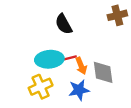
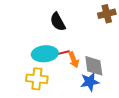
yellow cross: (41, 87) -> (37, 79), turned 30
blue star: (79, 90) -> (90, 82), moved

